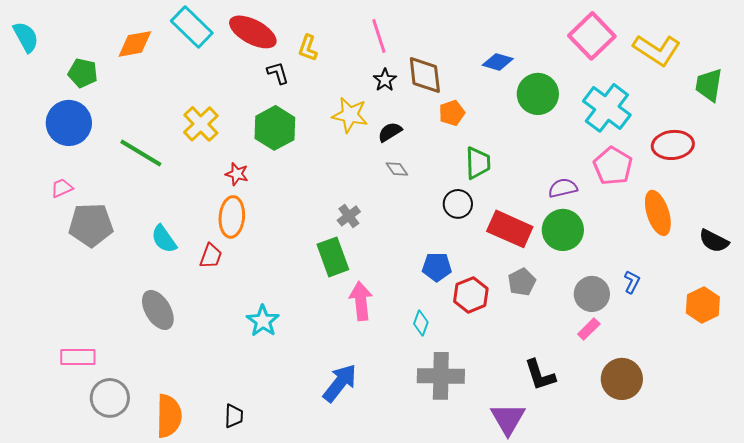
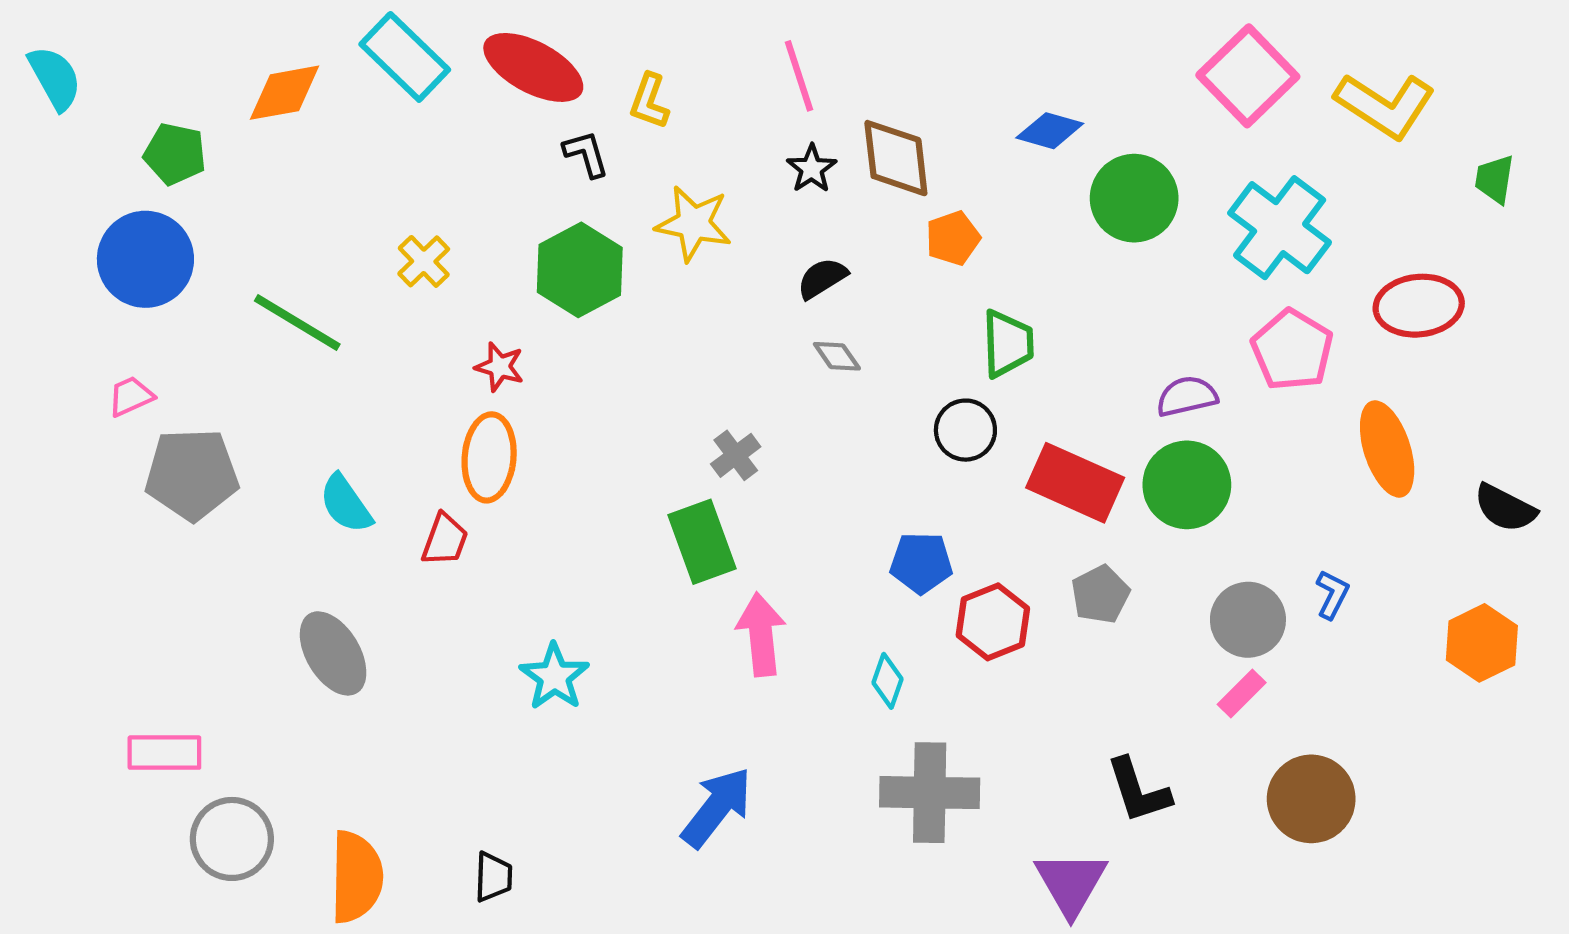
green trapezoid: (709, 85) -> (1495, 179), size x0.7
yellow star: (350, 115) -> (694, 223), moved
yellow cross: (201, 124) -> (424, 261), size x0.7

